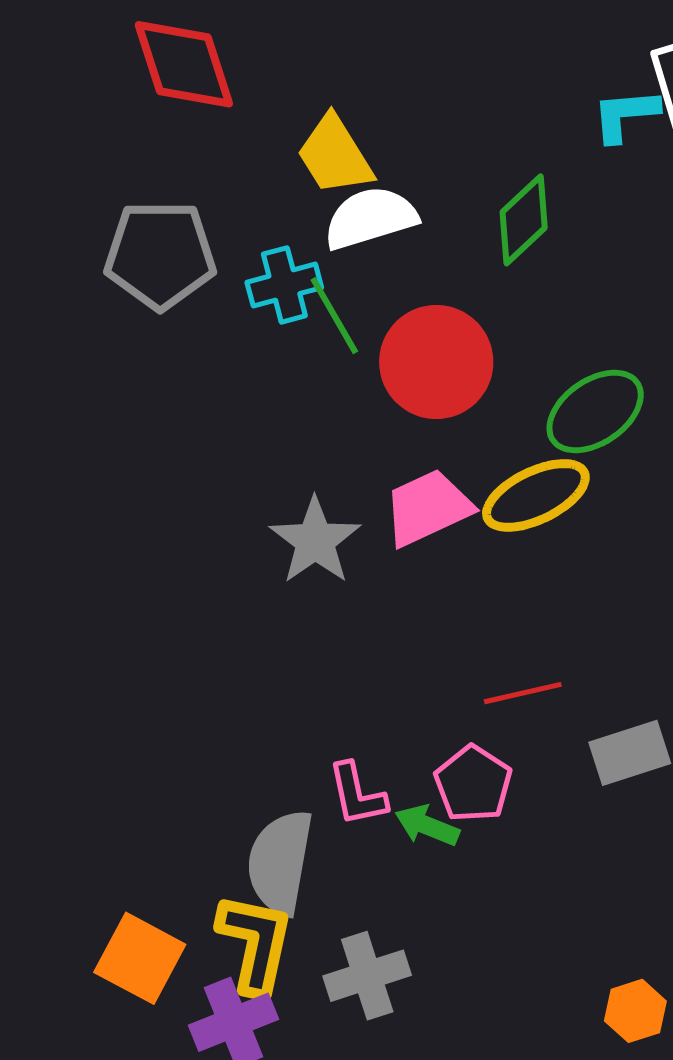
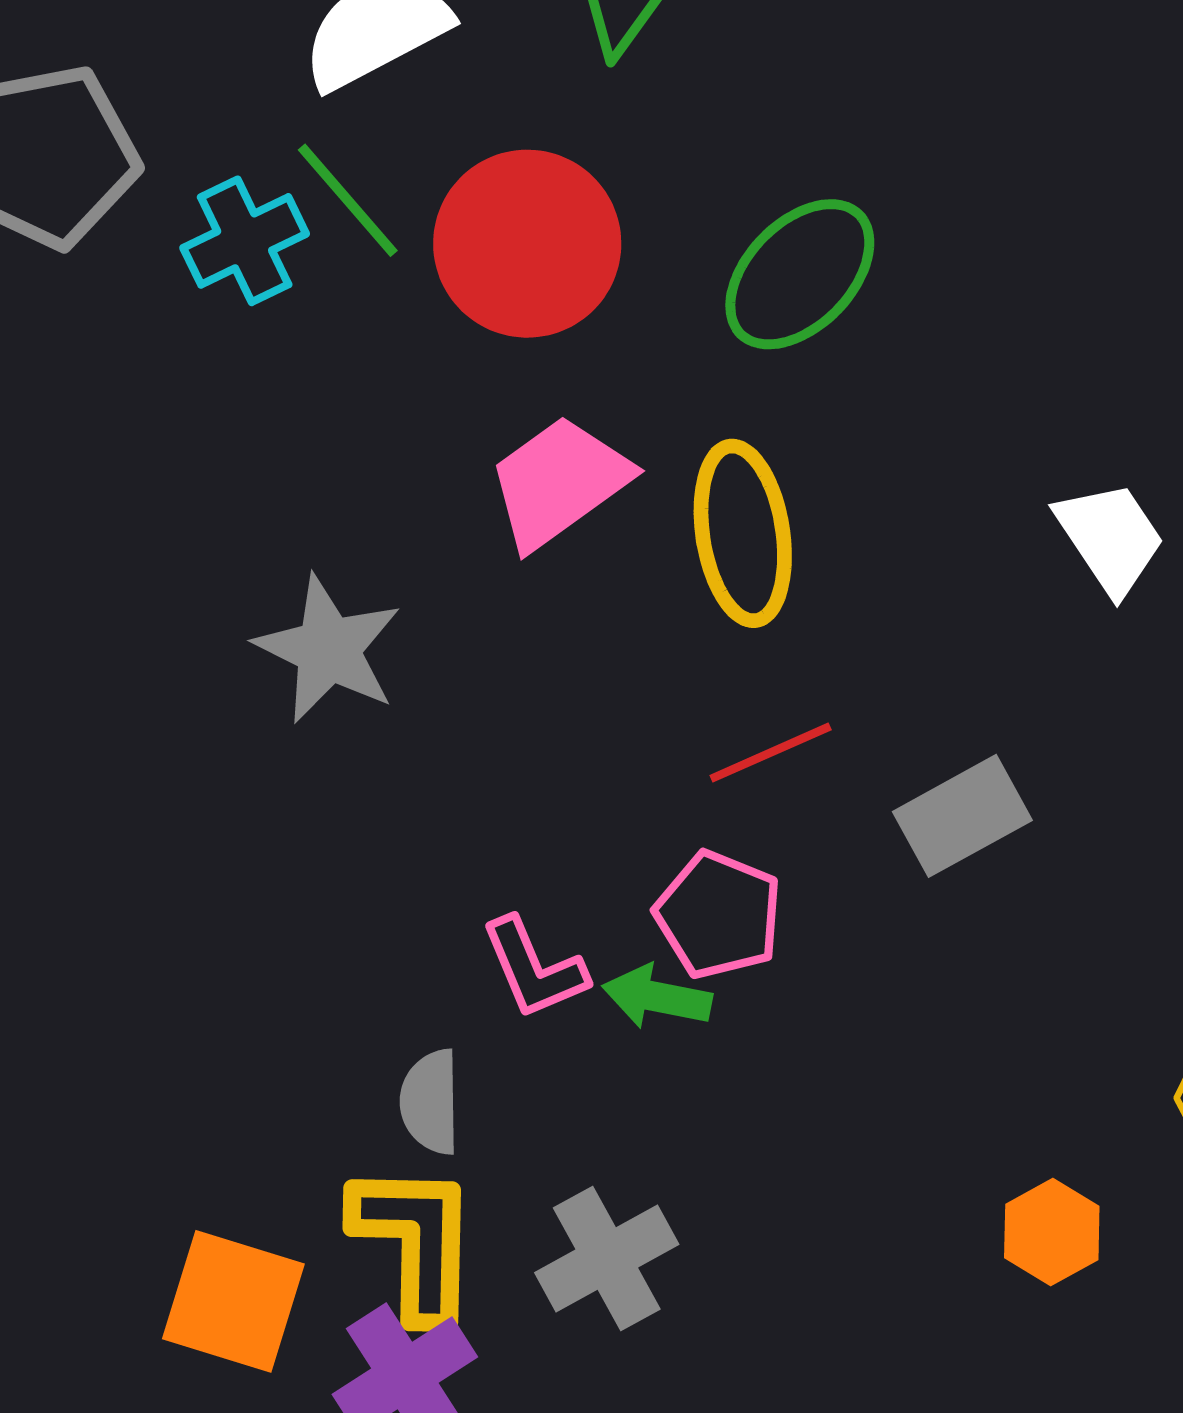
cyan cross: (284, 285) -> (245, 241), moved
yellow ellipse: (536, 495) -> (743, 533), moved, turned -62
gray star: (315, 541) -> (328, 649), moved
gray semicircle: (280, 862) -> (430, 1102), size x0.6

